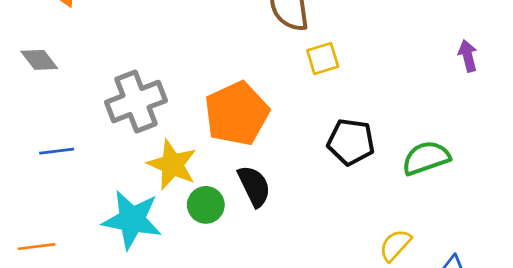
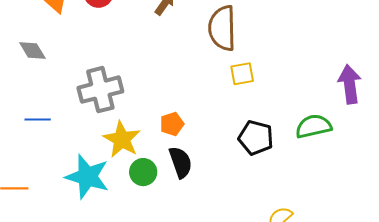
purple arrow: (468, 56) -> (350, 84), size x1.6
orange pentagon: (237, 114) -> (172, 124), moved, size x0.5
green semicircle: (426, 158) -> (314, 126), moved

